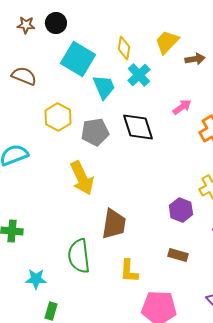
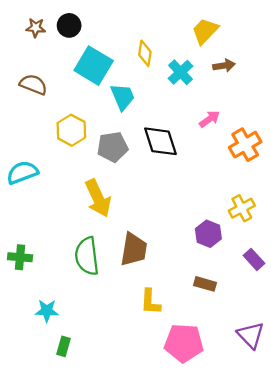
yellow trapezoid: (167, 42) -> (205, 31), moved
cyan cross: (139, 75) -> (181, 72), moved
green semicircle: (79, 256) -> (87, 256), moved

